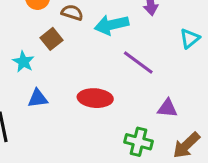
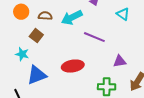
cyan triangle: (190, 38) -> (123, 14), turned -32
blue triangle: (38, 98) -> (37, 75), size x1.5

